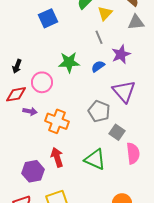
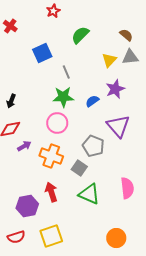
yellow triangle: (105, 13) -> (109, 60), moved
gray line: (99, 37) -> (66, 72), moved
pink circle: (42, 82) -> (57, 123), moved
purple arrow: (30, 111) -> (24, 146), turned -40
gray square: (117, 132) -> (79, 168), moved

